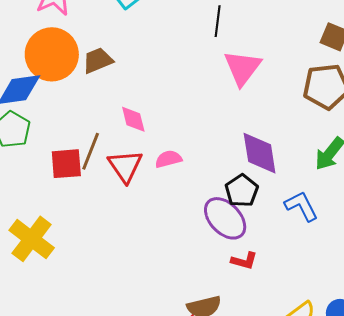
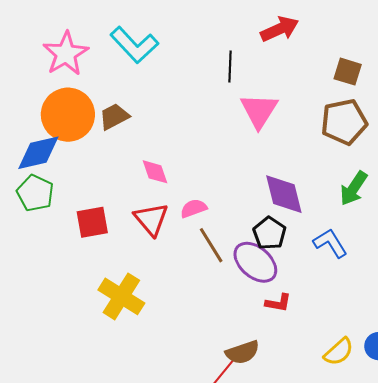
brown line: (91, 151) -> (211, 245), moved, turned -48
yellow cross: (32, 239) -> (121, 296), moved

